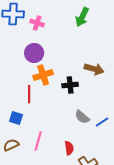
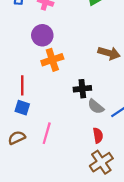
black cross: (70, 85) -> (82, 89), moved
red line: (29, 94) -> (22, 85), moved
red semicircle: (69, 148) -> (98, 135), moved

